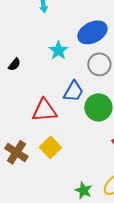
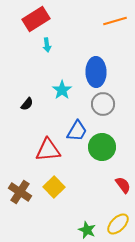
blue ellipse: (92, 32) -> (96, 72), turned -64
black semicircle: (14, 64) -> (27, 104), moved

